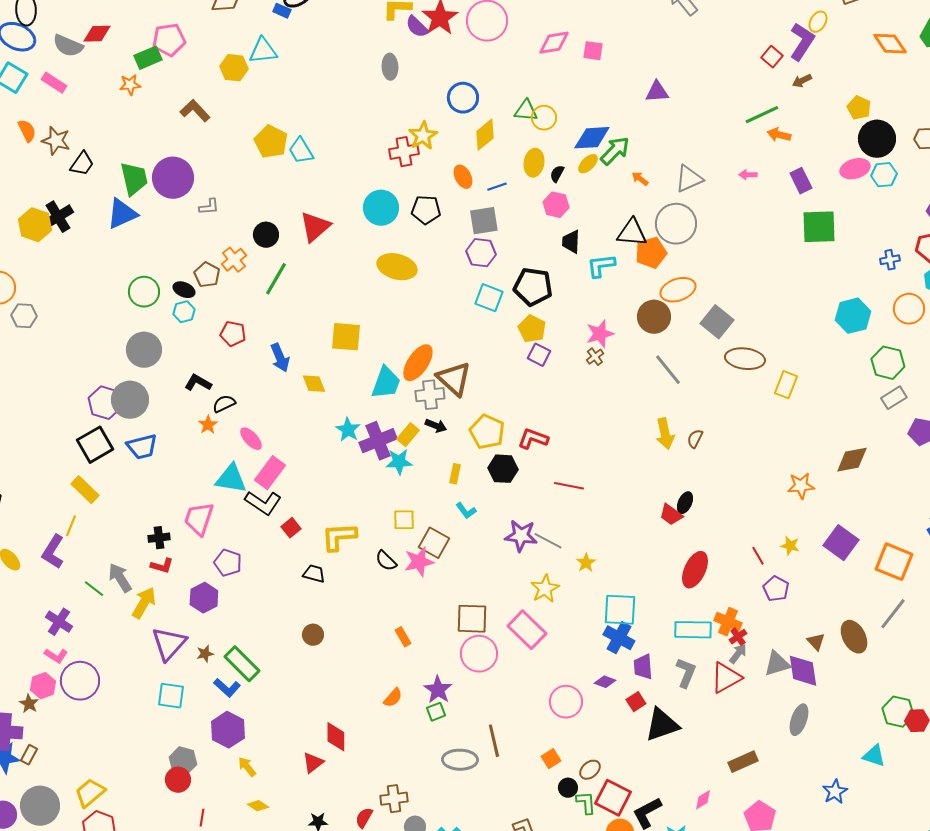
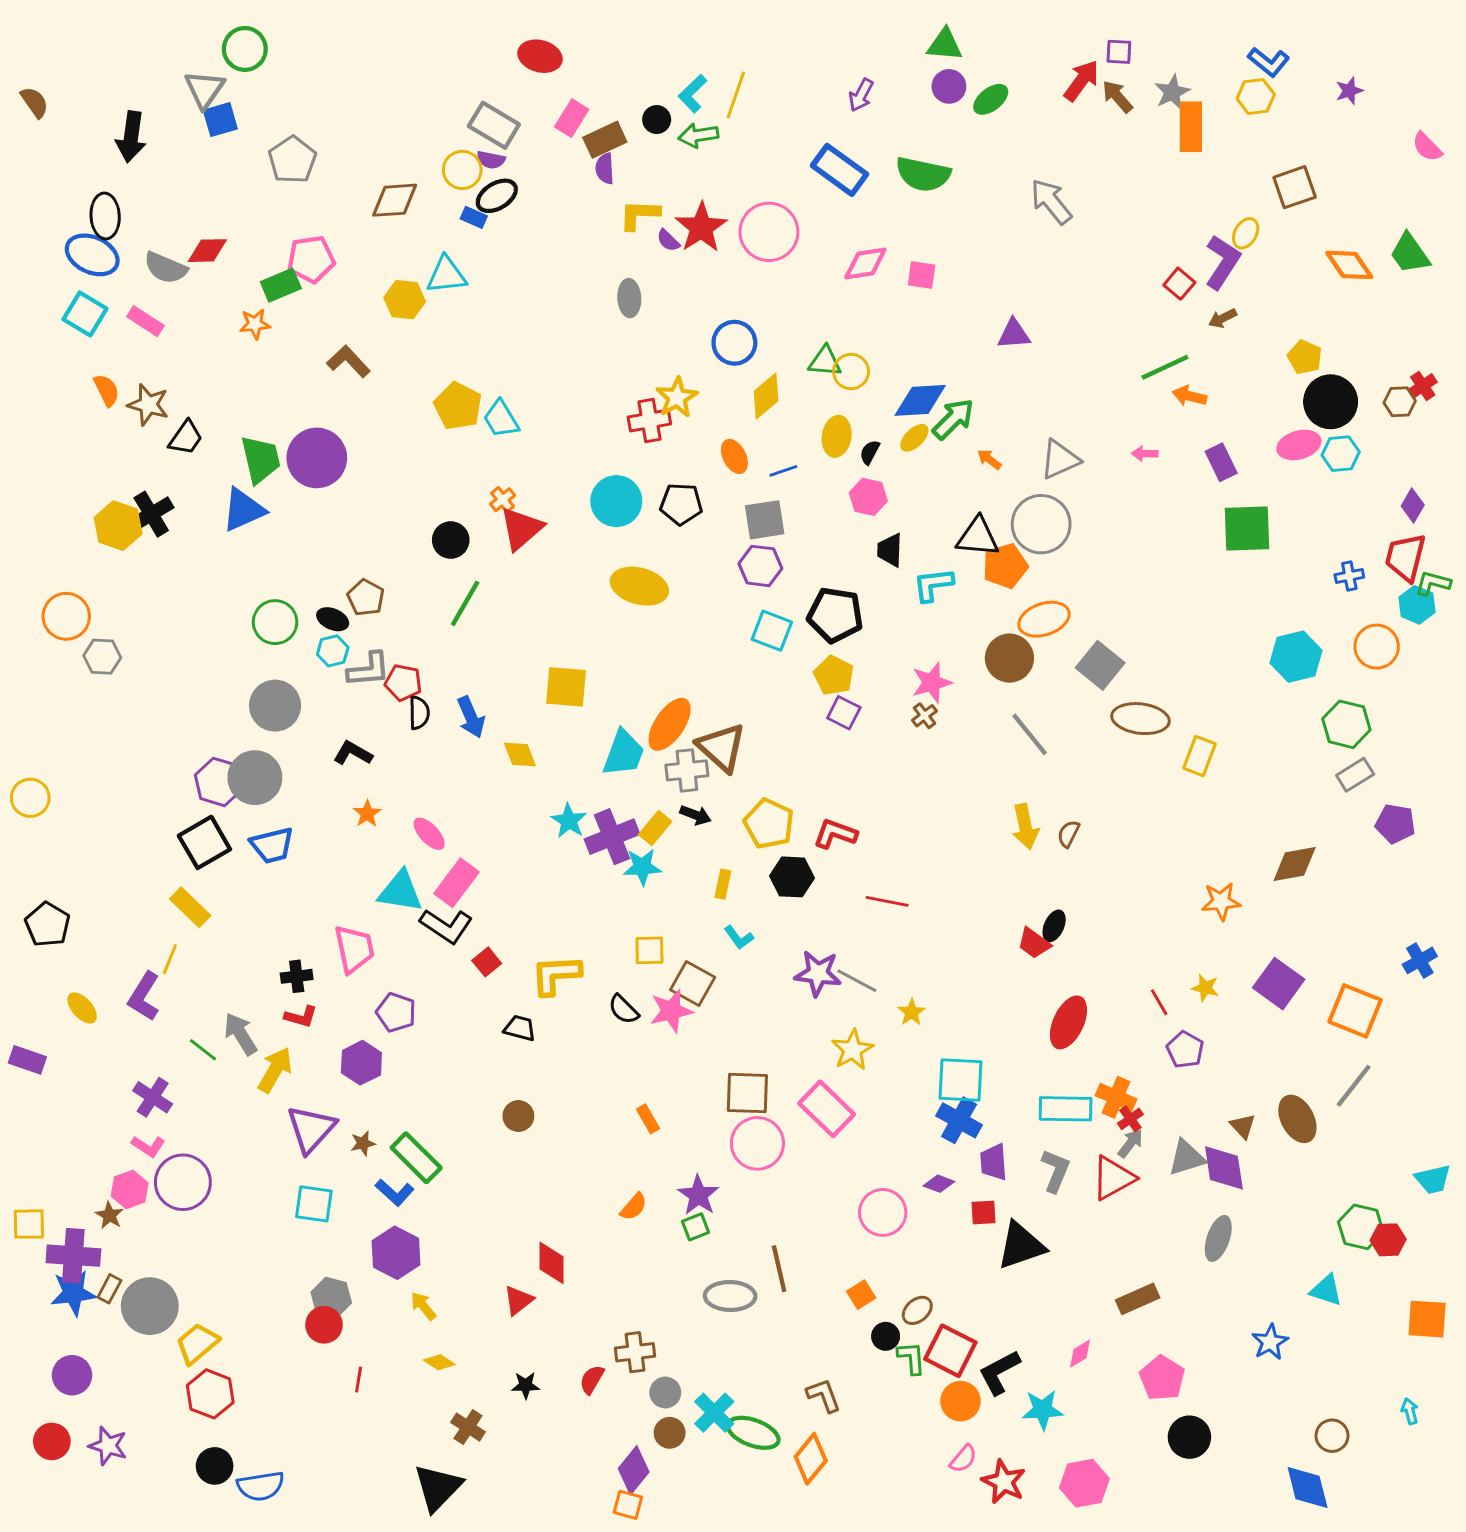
purple semicircle: (417, 27) -> (668, 240), size x0.7
gray L-shape: (209, 207) -> (369, 670), moved, size x1.5
orange cross: (234, 260) -> (503, 500), moved, size x0.7
black semicircle: (224, 404) -> (419, 713), moved, turned 115
pink trapezoid: (199, 519) -> (354, 949), turned 150
red square: (636, 702) -> (984, 1212), turned 30
gray circle: (40, 806) -> (150, 1306), moved

